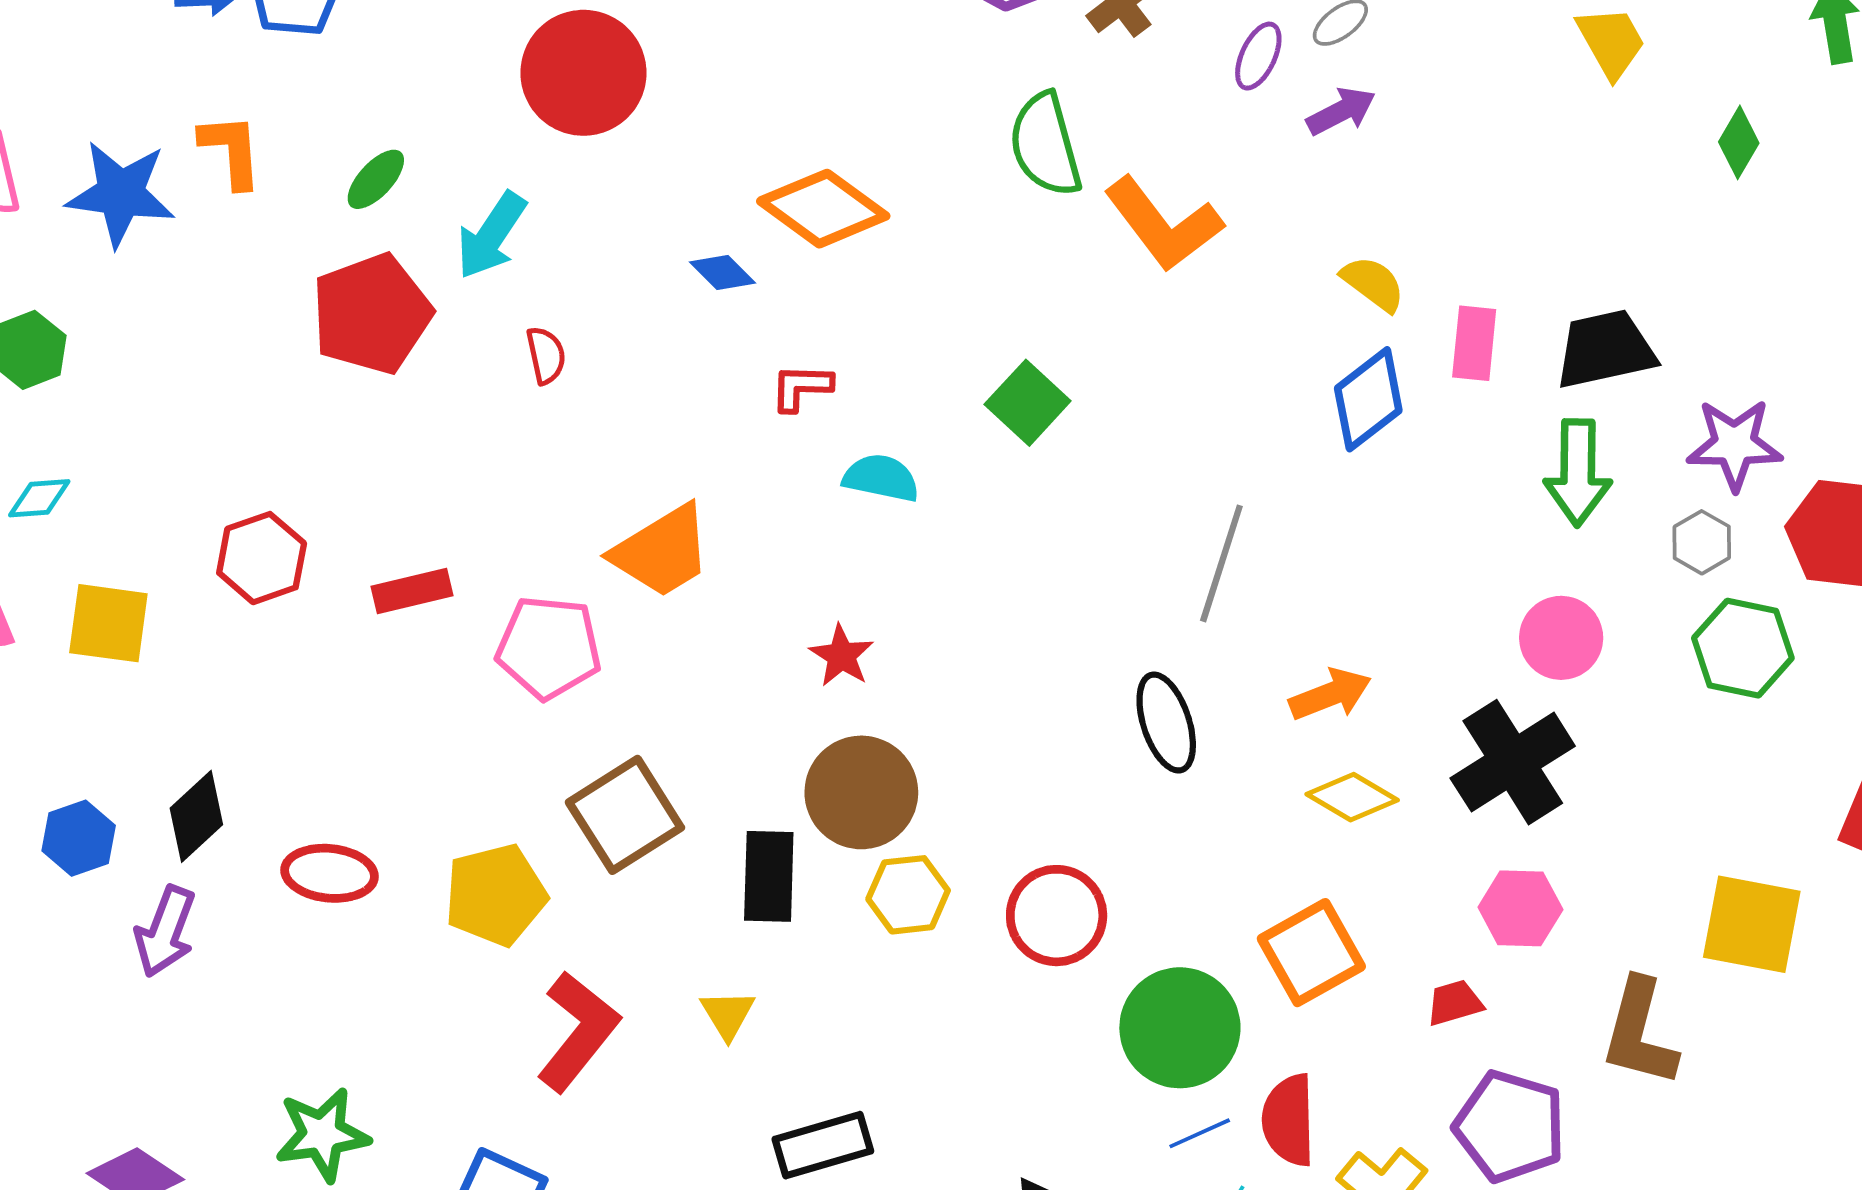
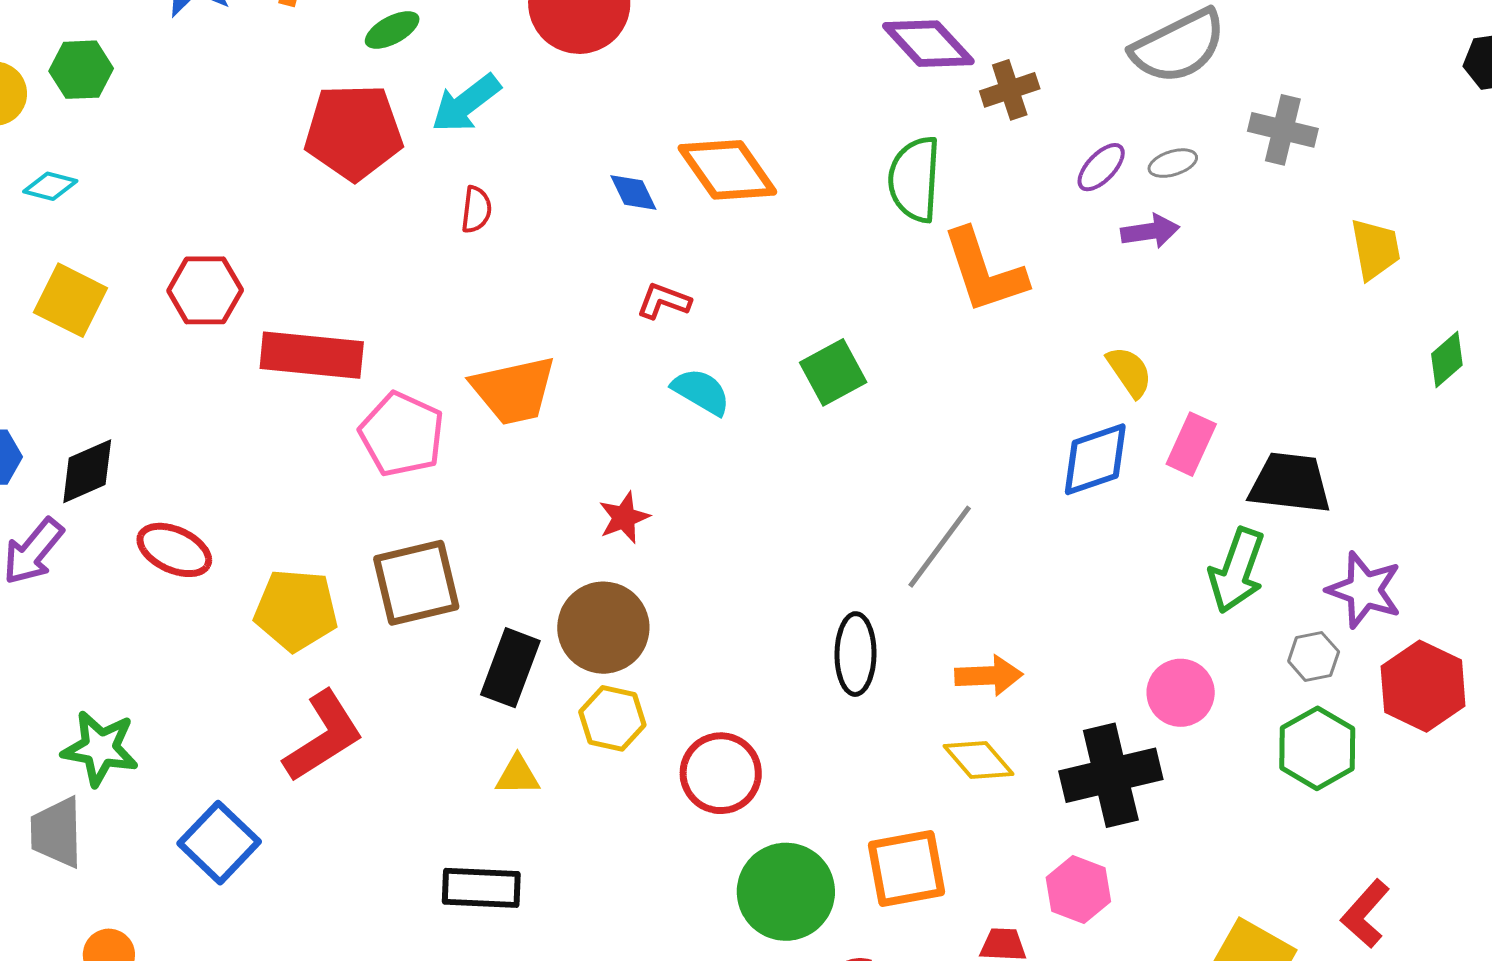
red rectangle: (412, 591) -> (312, 355), size x1.6
yellow triangle: (728, 1014) -> (518, 775), moved, turned 42

